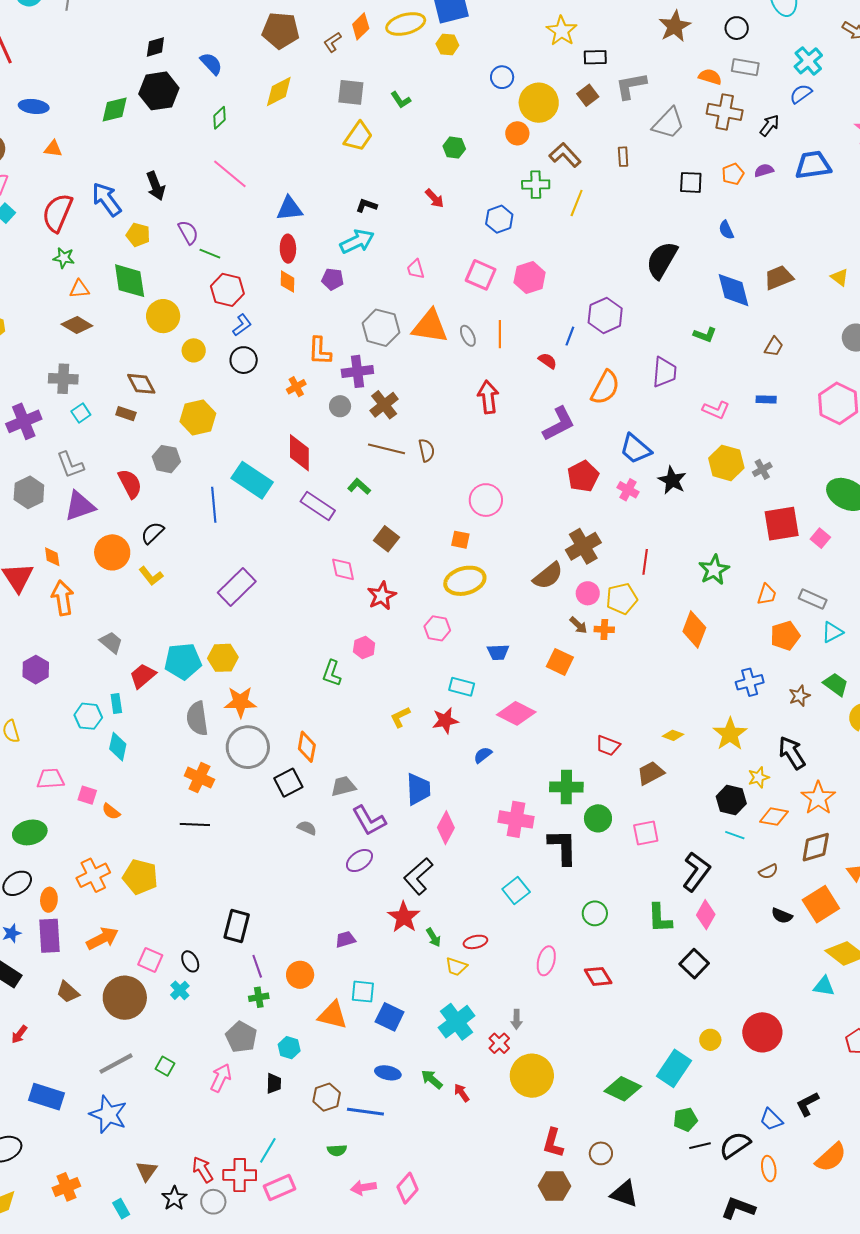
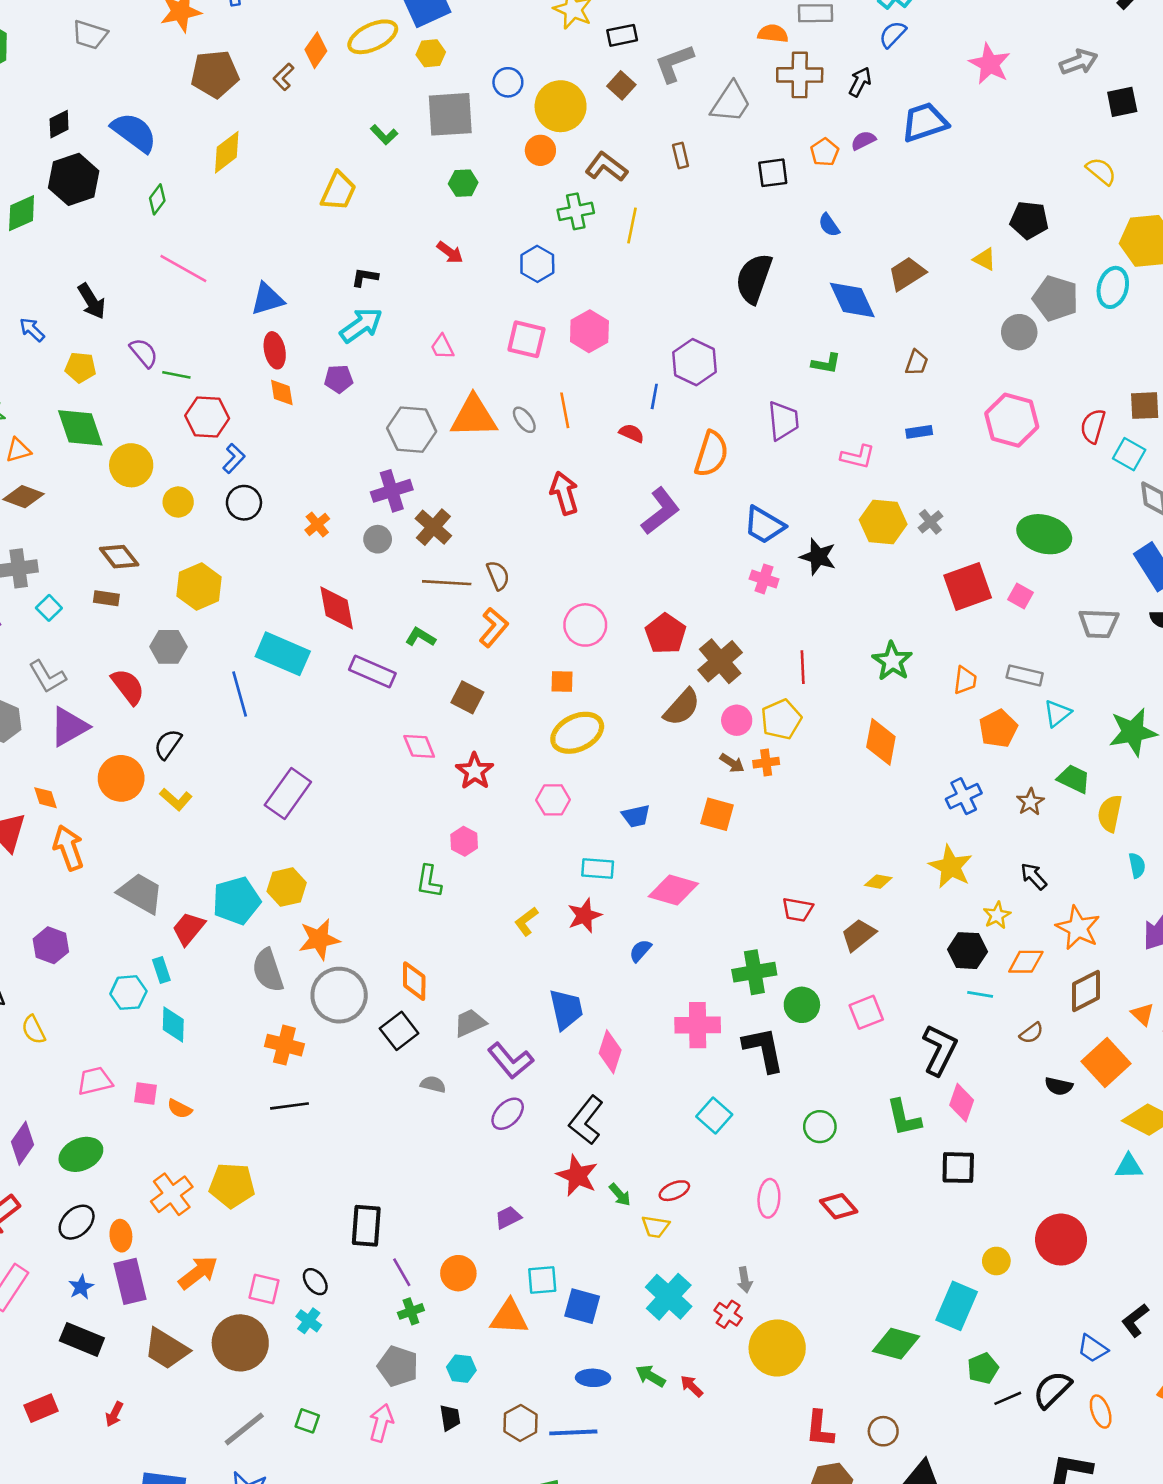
blue semicircle: (211, 64) -> (134, 132), size x1.5
gray square: (351, 92) -> (450, 114), moved, size x1.4
blue arrow: (107, 199) -> (32, 330), size x0.6
orange L-shape: (320, 351) -> (494, 627), moved, turned -132
red pentagon: (583, 476) -> (666, 634), moved
gray trapezoid: (111, 642) -> (141, 893), size x1.5
black arrow: (792, 753) -> (1034, 876), size x0.7
black square: (694, 964) -> (958, 1168), turned -32
brown trapezoid: (68, 992) -> (166, 1349), size x1.5

